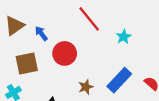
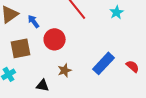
cyan star: (124, 37) -> (117, 12), moved
brown star: (86, 87) -> (65, 70), moved

